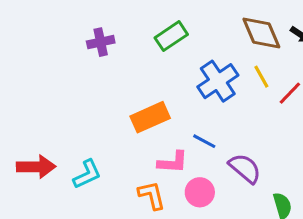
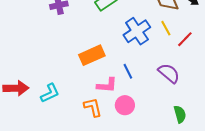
blue line: (204, 141) -> (128, 71), turned 35
purple semicircle: (245, 168) -> (169, 73), moved

